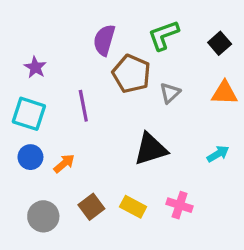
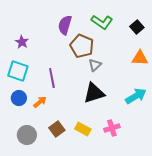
green L-shape: (163, 35) -> (102, 22), turned -125
gray triangle: (170, 93) -> (95, 65), moved
purple line: (83, 106) -> (52, 78), moved
cyan arrow: (218, 154) -> (136, 96), size x1.5
pink cross: (180, 205) -> (112, 128), turned -35

